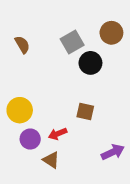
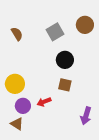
black circle: (90, 63) -> (65, 60), moved
purple arrow: (113, 152) -> (86, 116), turned 132
brown triangle: (51, 160) -> (17, 124), moved

